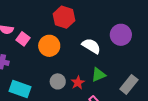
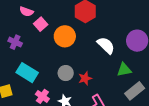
green triangle: (98, 75) -> (124, 70), moved

